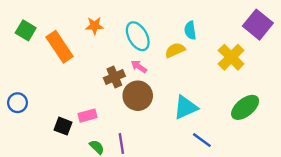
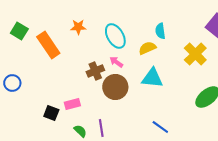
blue circle: (18, 103) -> (12, 83), moved
cyan triangle: (186, 107) -> (152, 78), moved, turned 30
blue line: (202, 140) -> (160, 127), moved

